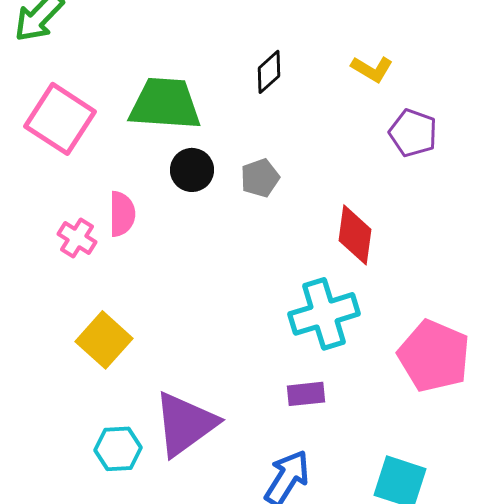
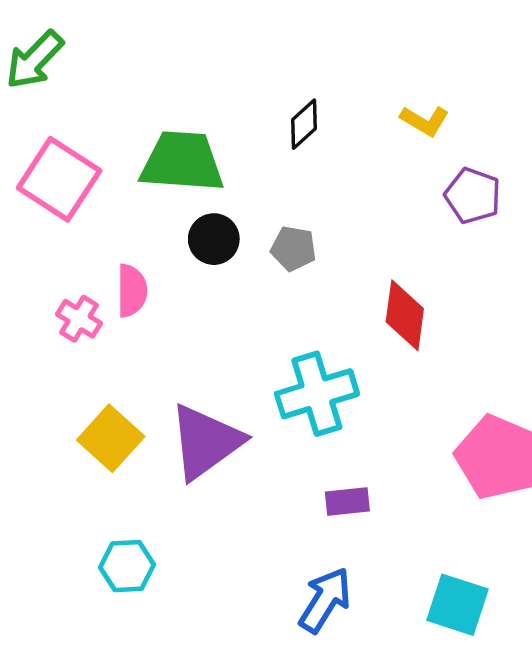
gray pentagon: (260, 178) -> (293, 248), turned 30
cyan cross: (324, 314) -> (317, 394), moved
purple triangle: (185, 424) -> (206, 442), moved

